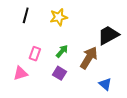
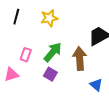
green arrow: (62, 51) -> (53, 52), size x1.5
brown arrow: (89, 58) -> (80, 59), turned -35

